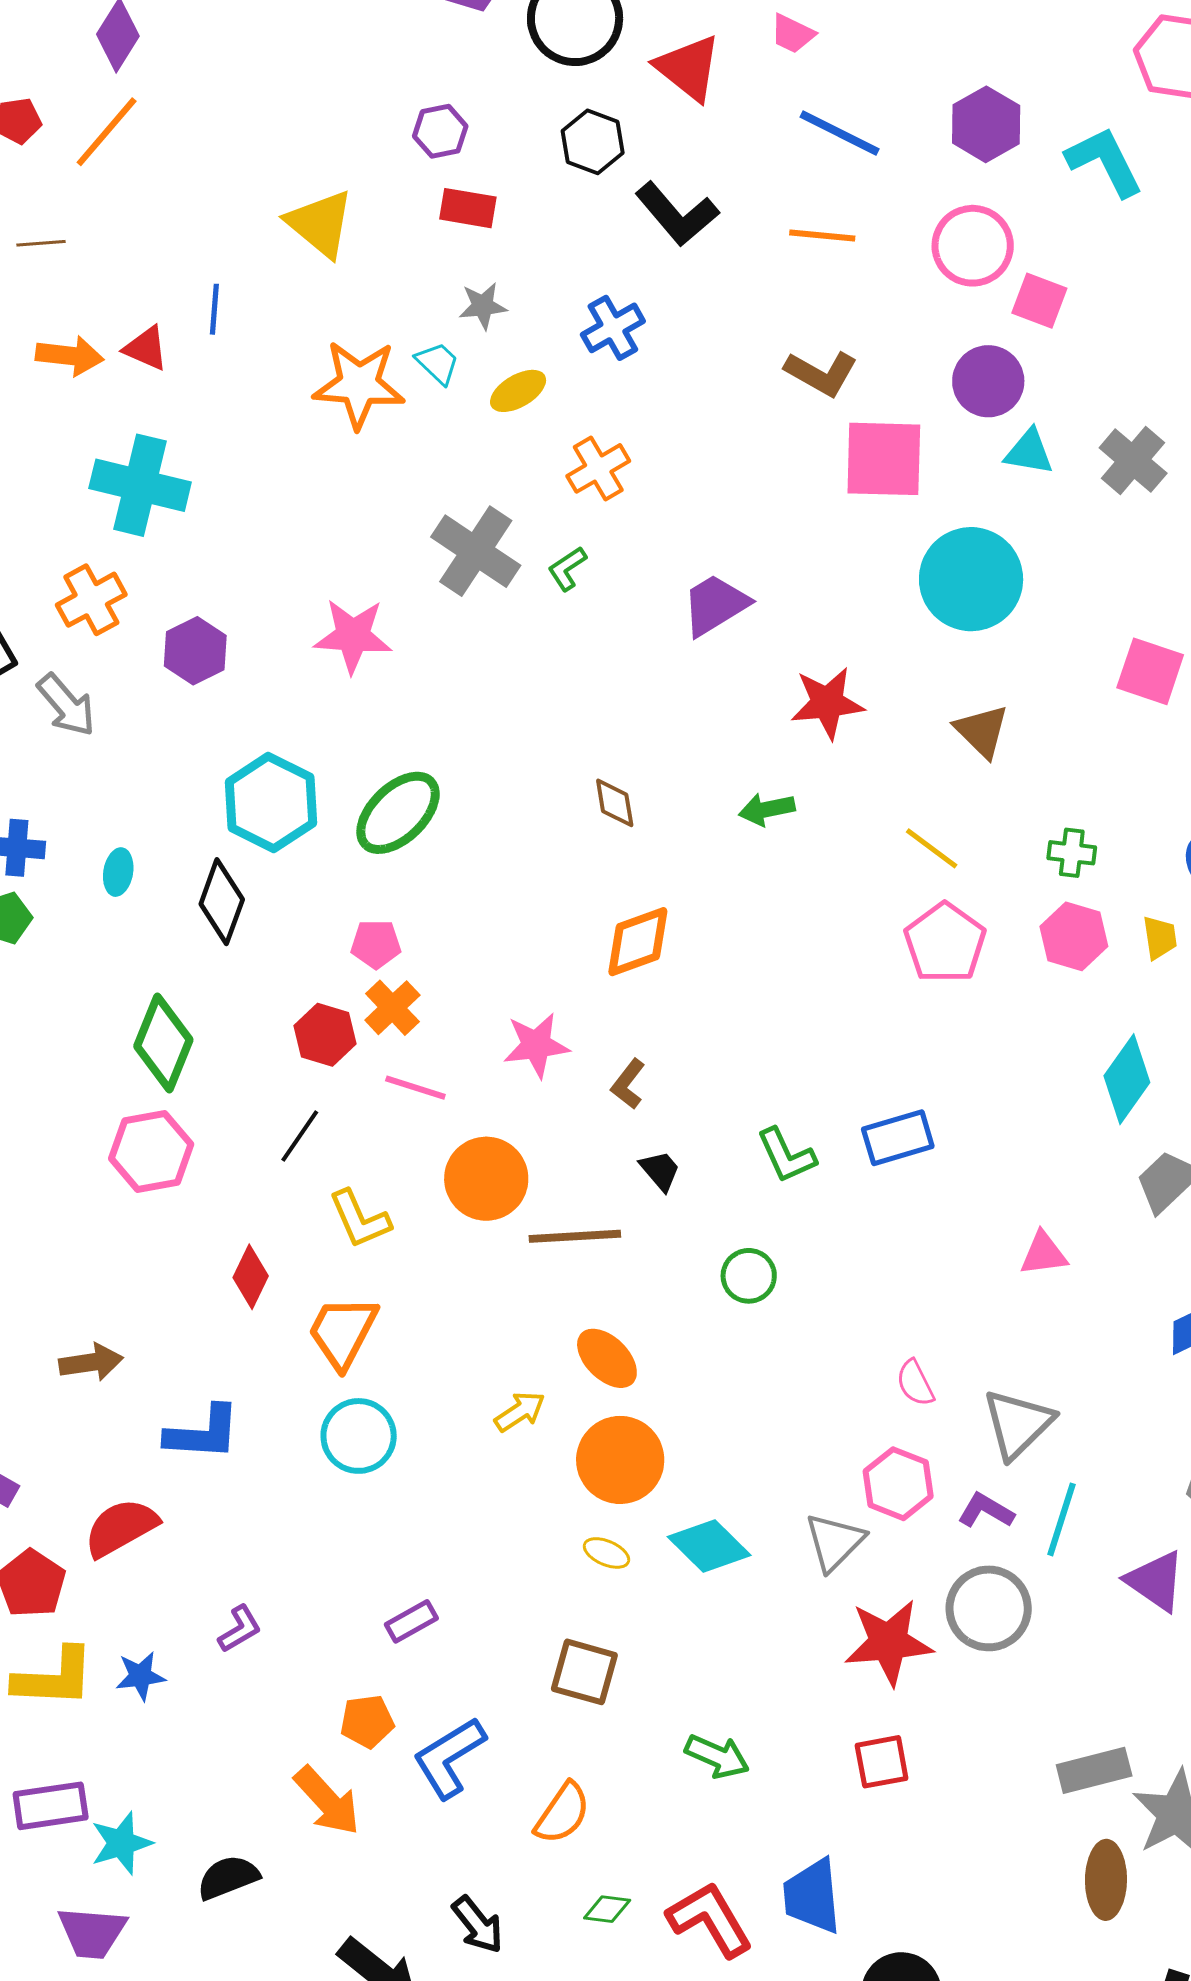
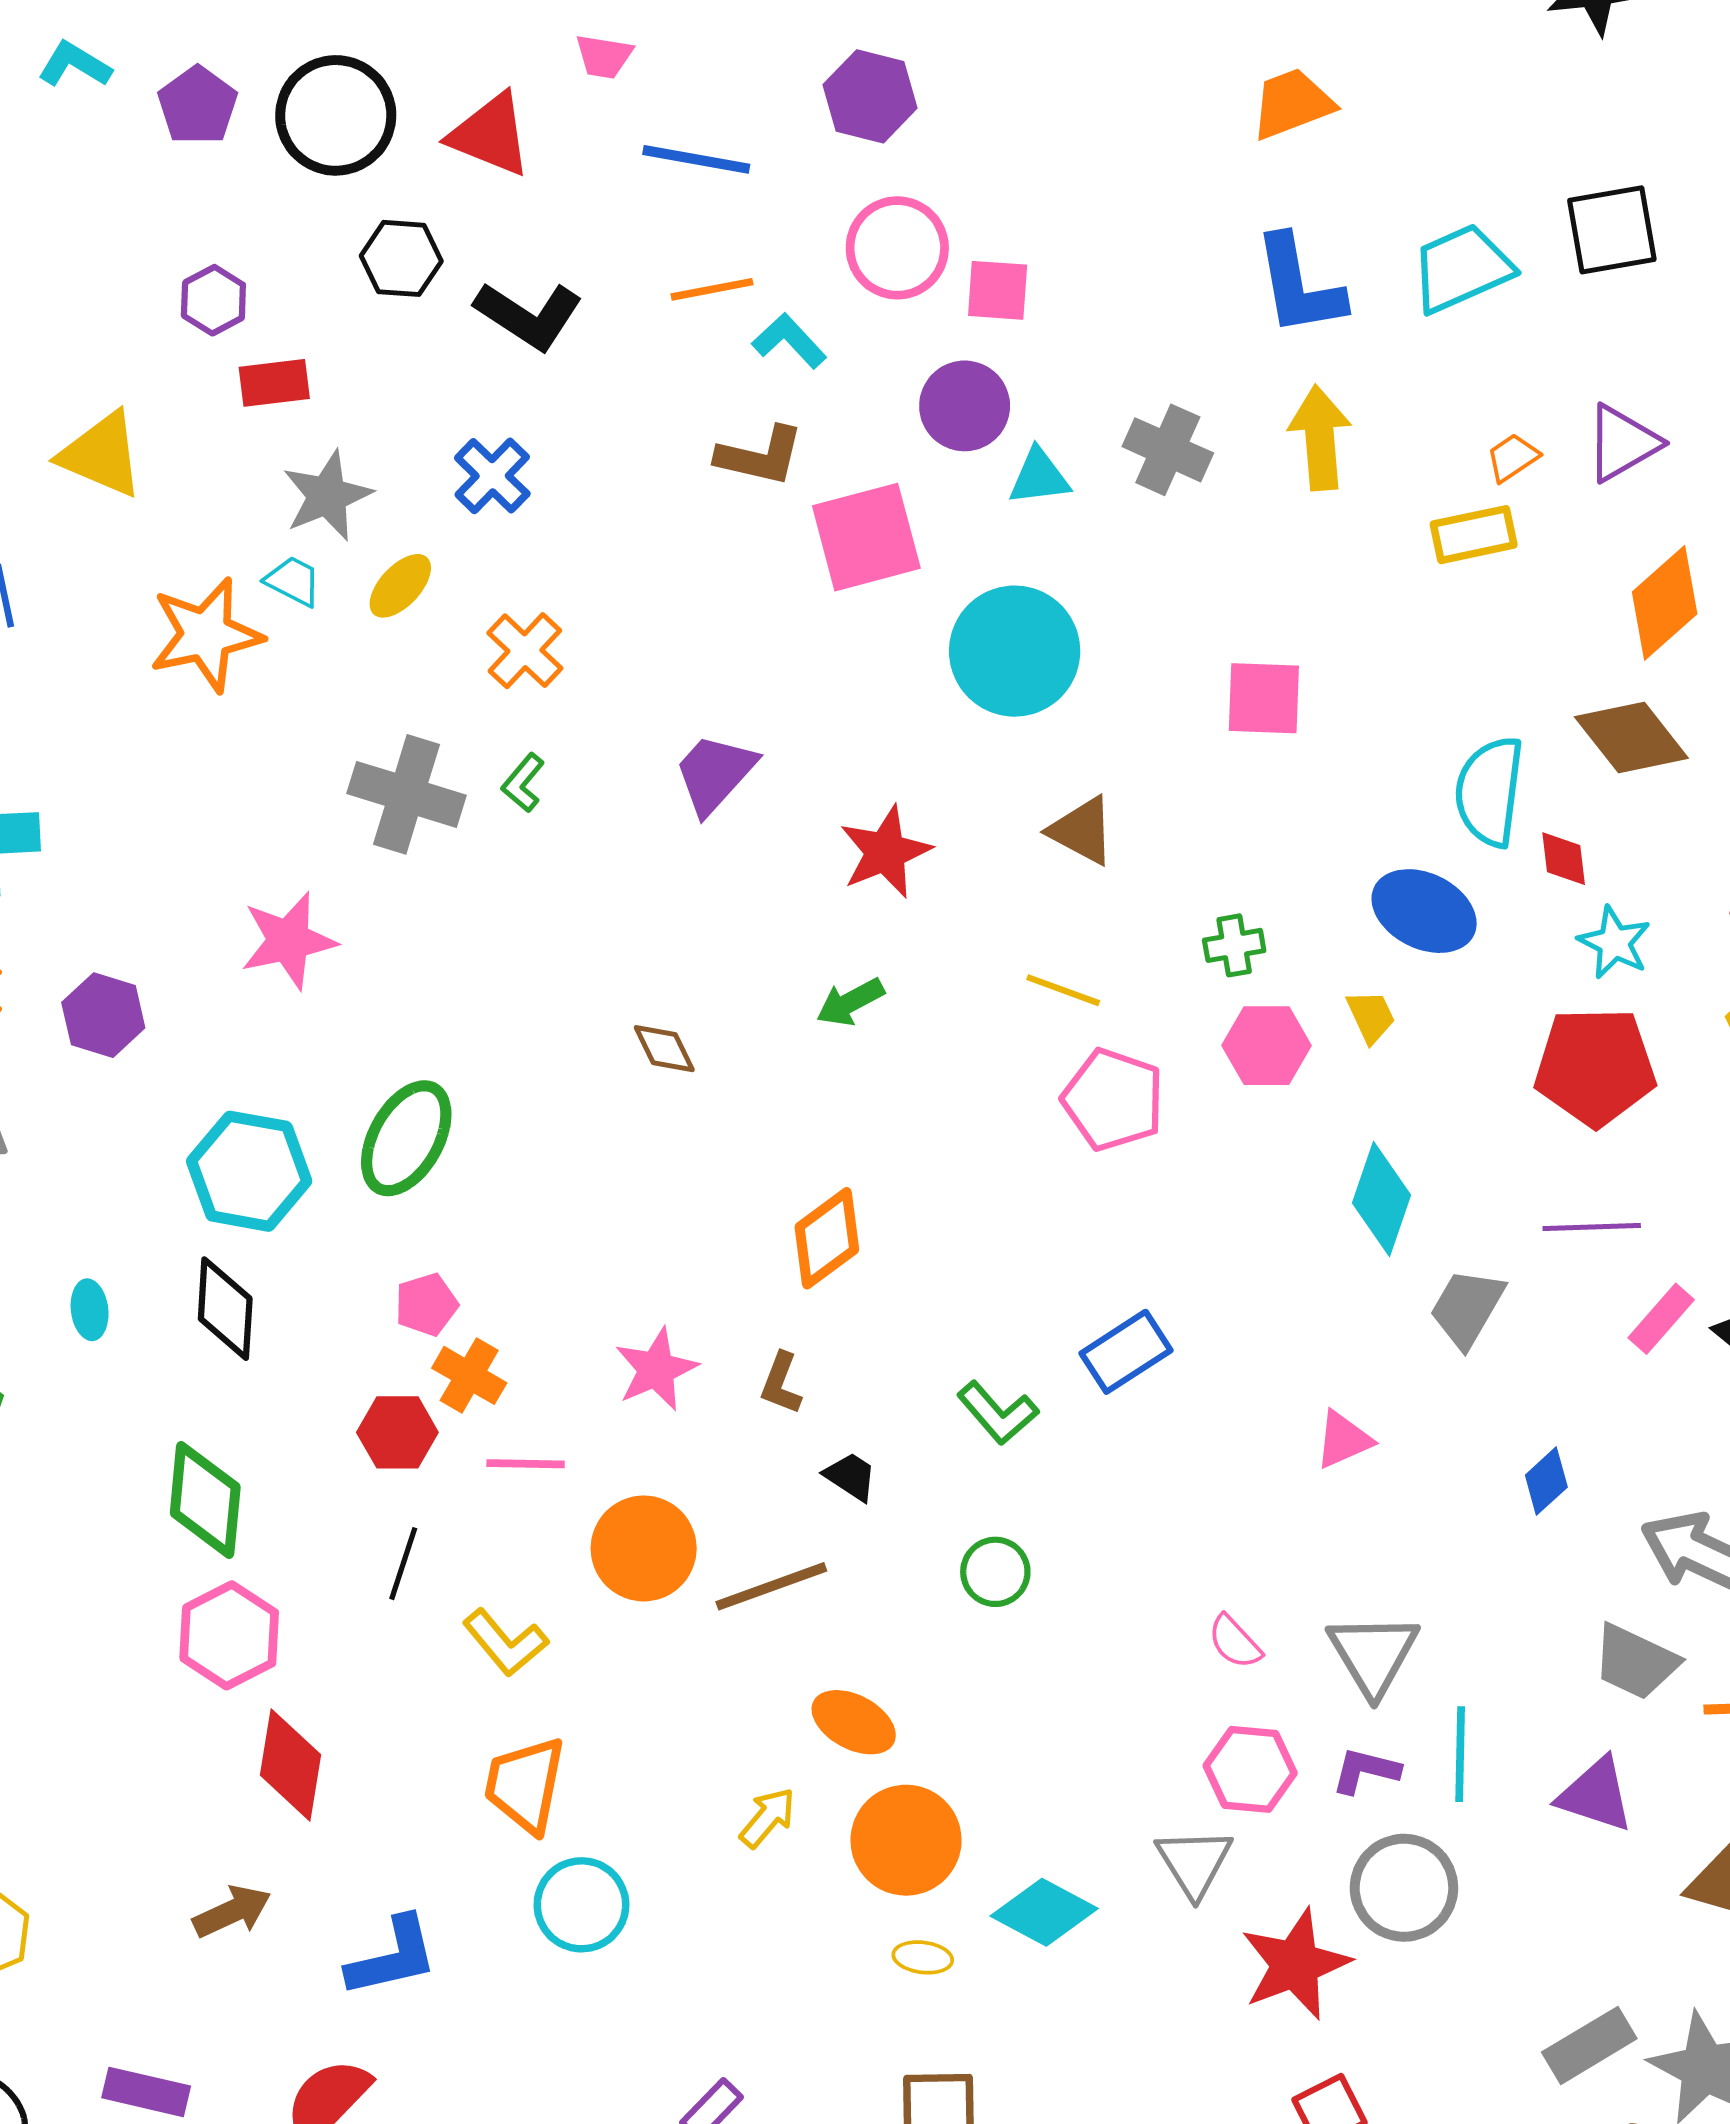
cyan L-shape: (1105, 162) -> (789, 341), moved, size x0.7
gray star: (483, 306) -> (327, 496), size x1.5
orange diamond: (638, 942) -> (827, 1238), moved
red diamond: (251, 1277) -> (291, 1765), moved, size x1.4

